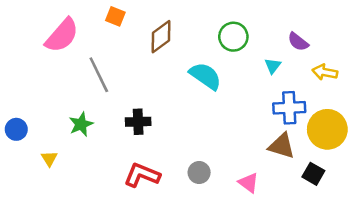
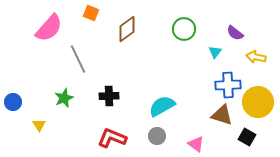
cyan semicircle: (205, 76) -> (162, 106), moved, turned -64

